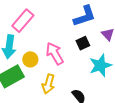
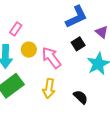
pink rectangle: (23, 21) -> (16, 29), size x0.6
yellow circle: (30, 59) -> (29, 50), moved

